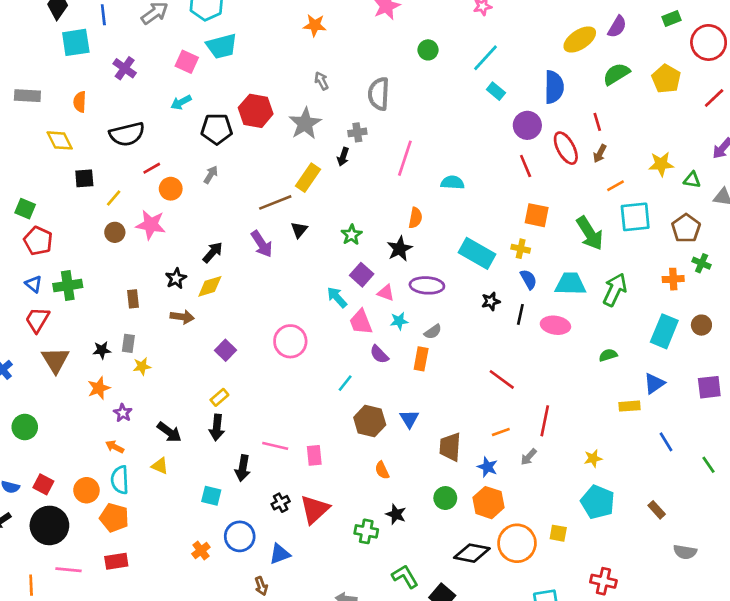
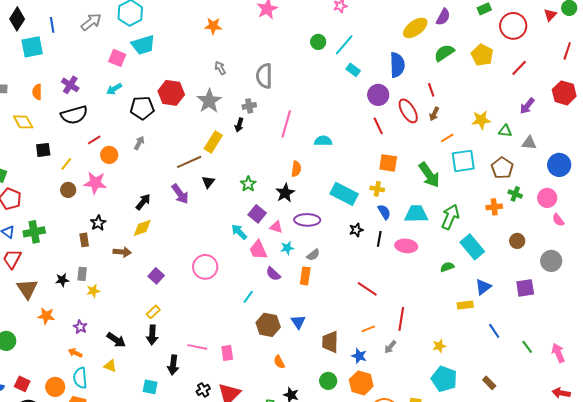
green circle: (428, 50) -> (318, 42), moved
purple cross: (125, 68) -> (70, 85), moved
black star: (176, 278) -> (98, 223), moved
cyan rectangle: (664, 331) -> (472, 247), moved, turned -60
orange star: (99, 388) -> (46, 316), moved, turned 30

